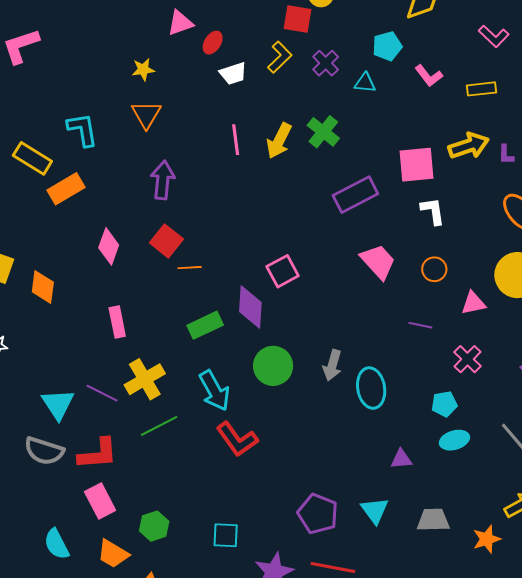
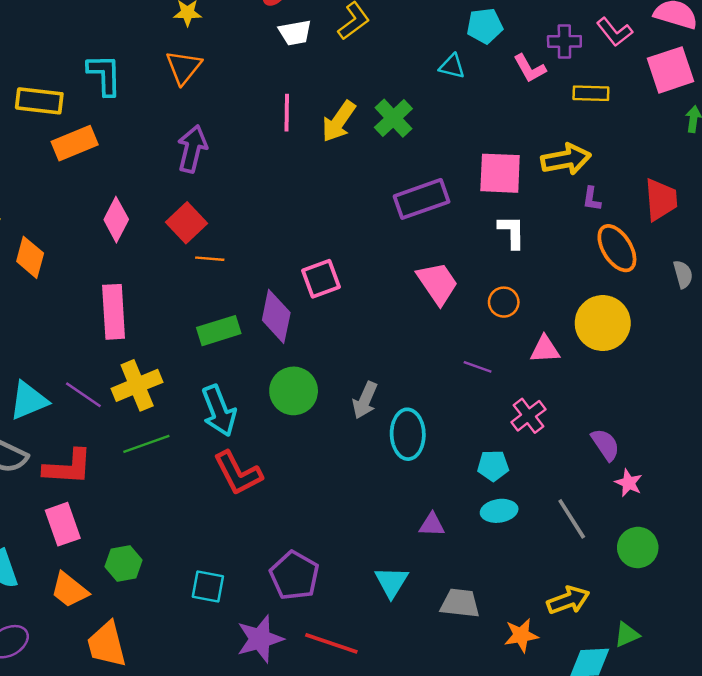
purple cross: (326, 63) -> (564, 41), moved, turned 36
purple L-shape: (506, 155) -> (592, 199), moved
yellow rectangle: (32, 158) -> (39, 101), turned -33
pink rectangle: (117, 322) -> (114, 312), size x1.4
cyan triangle: (58, 404) -> (29, 401), turned 33
purple pentagon: (318, 514) -> (294, 576), moved

